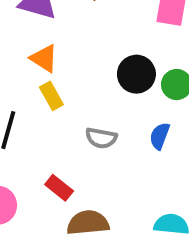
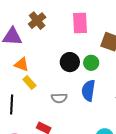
blue semicircle: (160, 136) -> (88, 91), size x1.5

